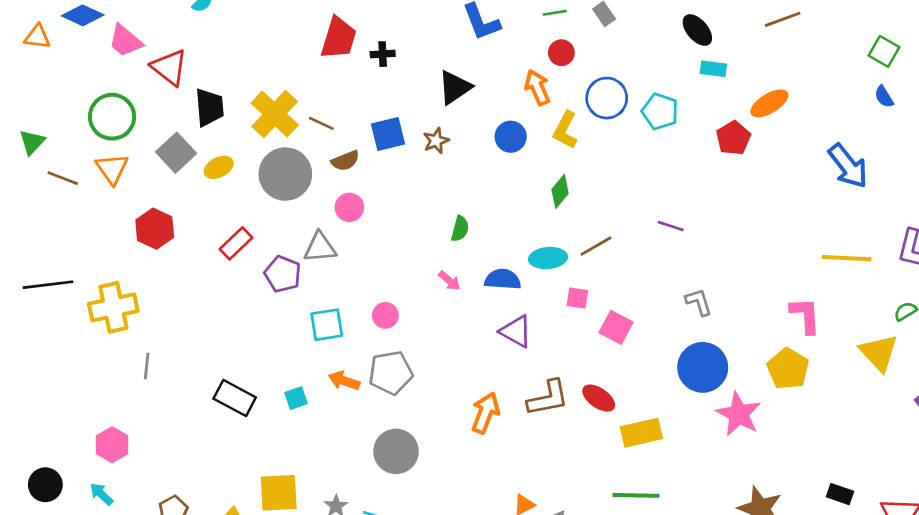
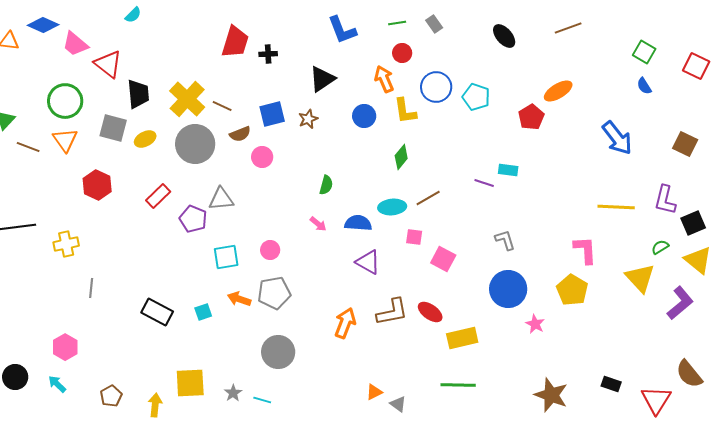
cyan rectangle: (713, 69) -> (508, 170), moved
yellow L-shape: (565, 130) -> (405, 111), turned -36
gray square: (176, 153) -> (113, 128), turned -32
pink circle: (349, 207) -> (262, 157), moved
yellow cross: (113, 307) -> (66, 244), size x0.7
pink star: (739, 414) -> (535, 324), size x0.6

